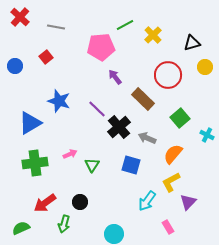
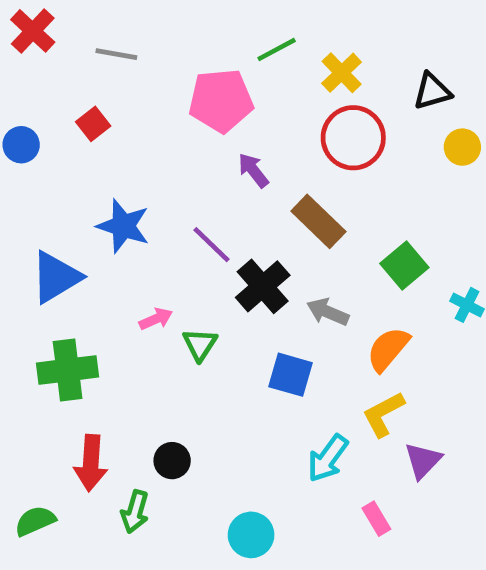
red circle: (168, 75) -> (353, 138), moved
pink arrow: (70, 154) -> (156, 319), moved
green triangle: (92, 165) -> (200, 344), moved
red arrow: (45, 203) -> (91, 463), turned -50

